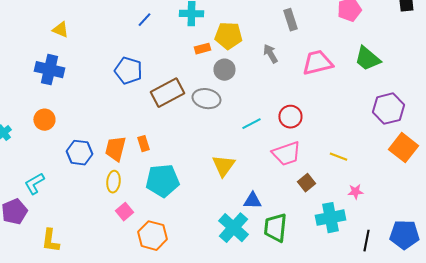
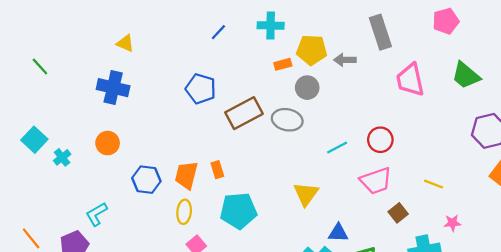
gray rectangle: (290, 20) -> (380, 32), size x1.4
gray arrow: (270, 54) -> (345, 60), moved, turned -60
pink trapezoid: (317, 63) -> (410, 80), turned -88

